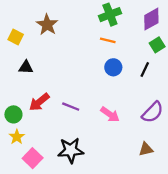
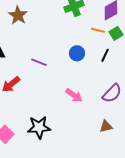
orange line: (108, 40) -> (98, 30), moved
purple line: (71, 107) -> (39, 62), moved

